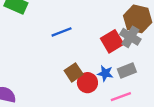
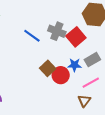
blue line: (62, 32) -> (32, 36), turned 66
gray cross: (130, 37) -> (57, 31), moved

